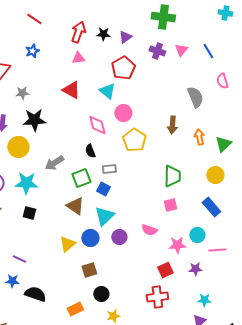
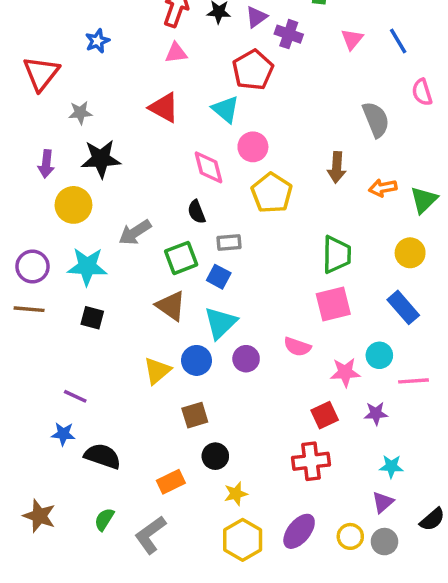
purple cross: (157, 51) -> (289, 34), moved
orange arrow: (199, 137) -> (383, 188), turned -91
pink square: (170, 205) -> (333, 304), size x1.5

